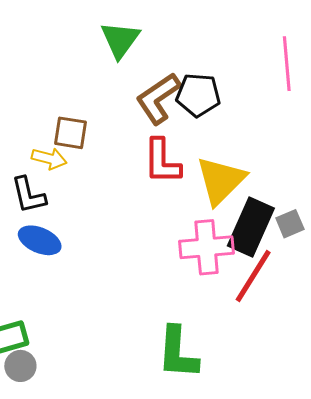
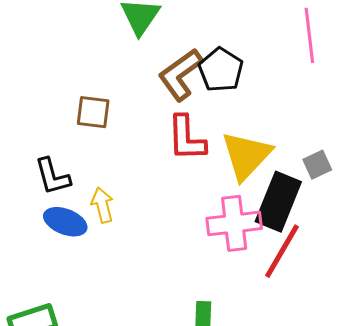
black pentagon: (198, 95) -> (221, 70), turned 30
yellow arrow: (49, 158) -> (102, 205), moved, turned -116
gray square: (290, 224) -> (317, 165), moved

